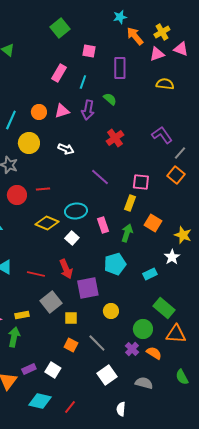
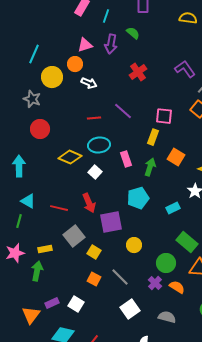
orange circle: (39, 112) -> (75, 64), moved
red line: (43, 189) -> (94, 118), moved
yellow square: (71, 318) -> (94, 252), turned 32

